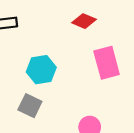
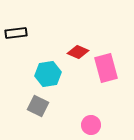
red diamond: (84, 21) -> (78, 52), moved

